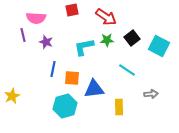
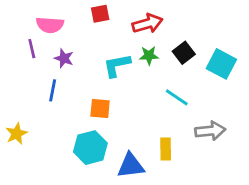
red arrow: (106, 17) -> (147, 24), turned -50
blue line: (53, 69) -> (53, 90), moved
blue triangle: (94, 89) -> (131, 166), moved
gray arrow: (151, 94) -> (210, 131), size x1.5

